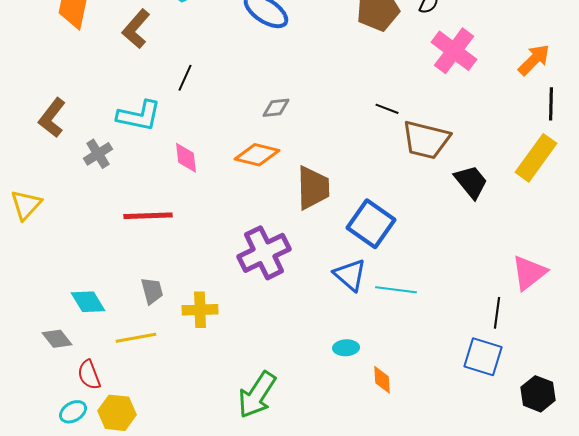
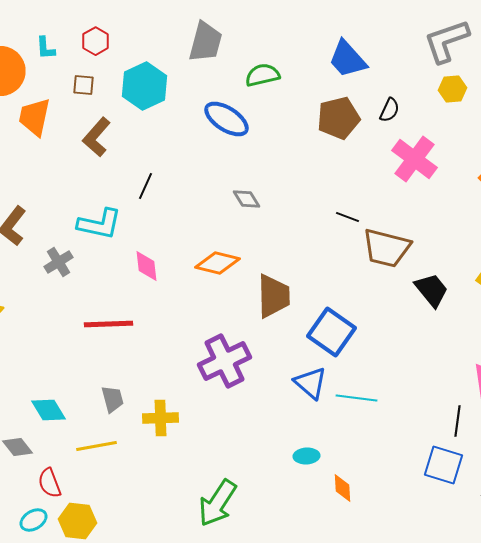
gray diamond: (276, 108) -> (246, 199), moved, turned 64

